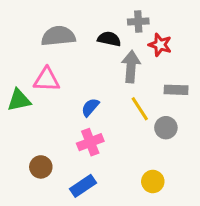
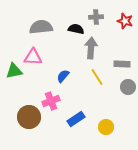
red star: (160, 45) -> (125, 21), moved
gray circle: (166, 128) -> (128, 87), moved
pink cross: (90, 142) -> (51, 101), moved
brown circle: (41, 167) -> (29, 117), size x1.5
blue rectangle: (83, 186) -> (76, 119), moved

